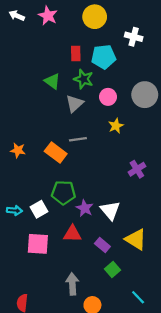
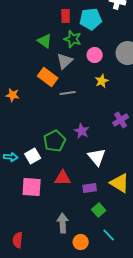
orange star: (18, 150) -> (13, 95), moved
orange rectangle: (56, 153) -> (48, 77), moved
green pentagon: (63, 193) -> (55, 141), turned -30
purple star: (85, 208) -> (82, 131), moved
purple rectangle: (102, 245) -> (90, 188), turned -48
cyan line: (138, 297) -> (109, 235), moved

